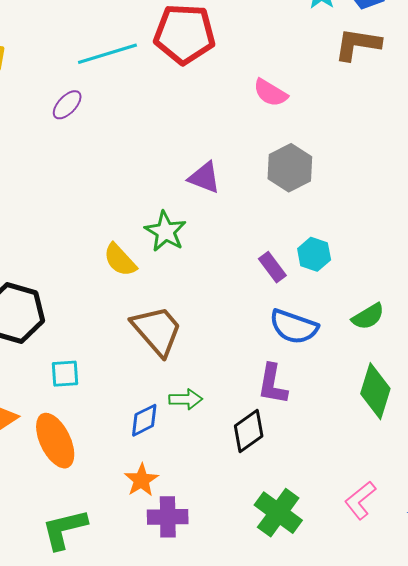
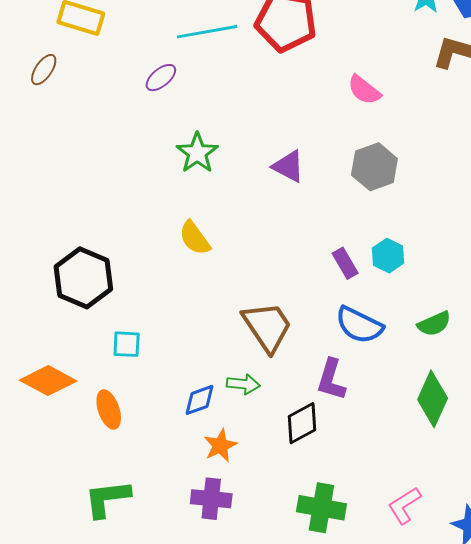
green star: (165, 231) -> (197, 153), moved
brown trapezoid: (157, 331) -> (267, 327), moved
orange ellipse: (55, 441) -> (109, 409), size x0.7
orange star: (141, 480) -> (220, 446), moved
green cross: (278, 513) -> (321, 508), turned -33

